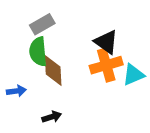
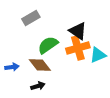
green semicircle: (38, 52) -> (48, 45), moved, turned 60
brown diamond: (53, 71) -> (40, 65), moved, turned -35

